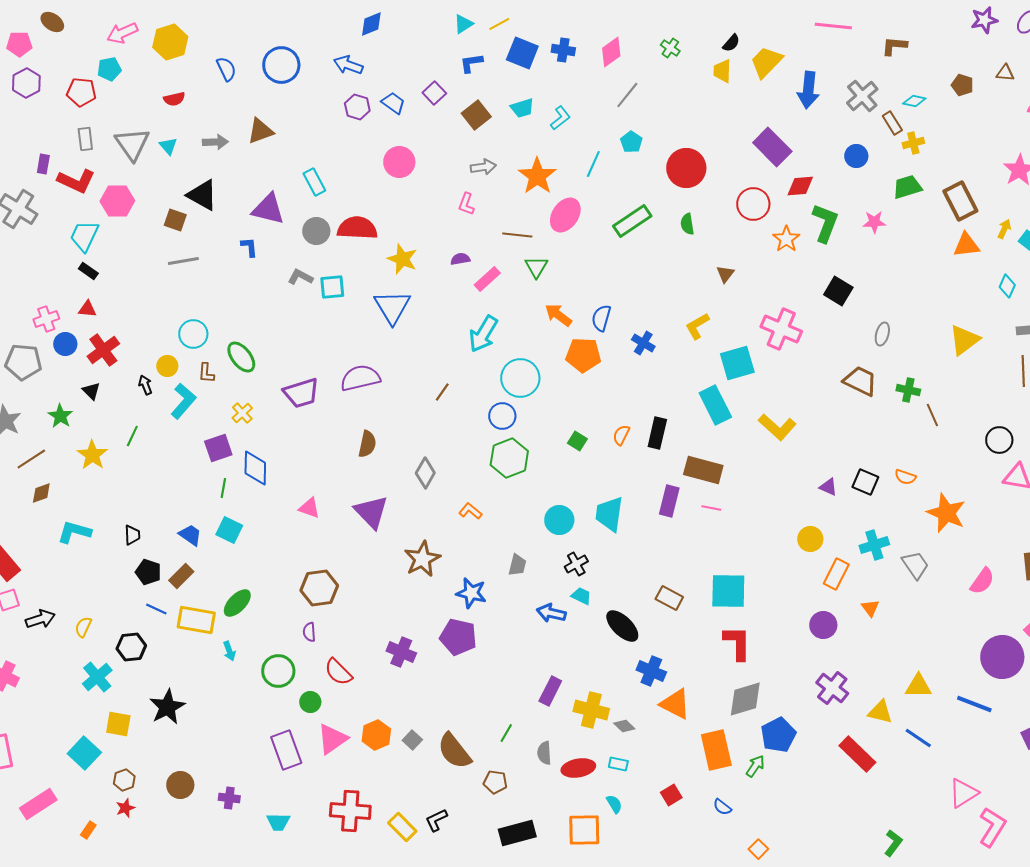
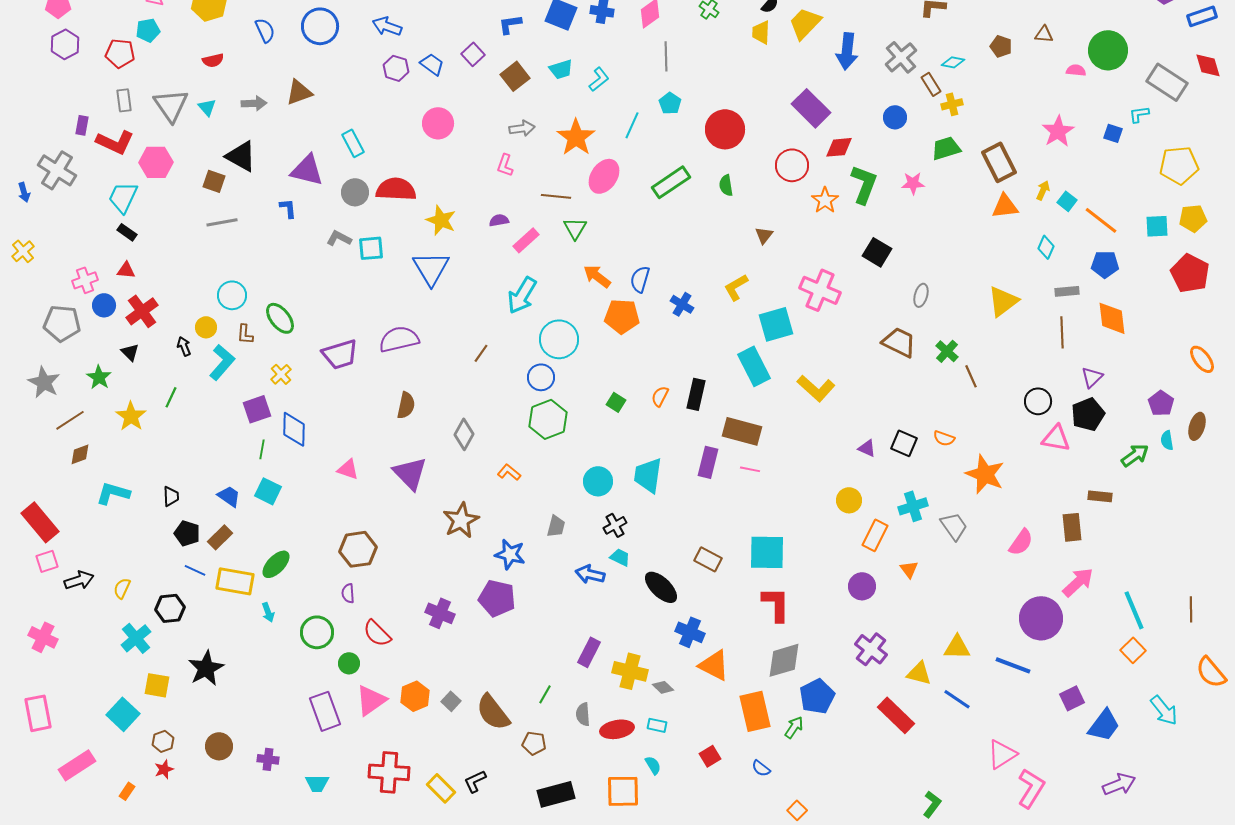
gray line: (627, 95) -> (666, 56), turned -40
green cross: (908, 390) -> (947, 351), turned 30

